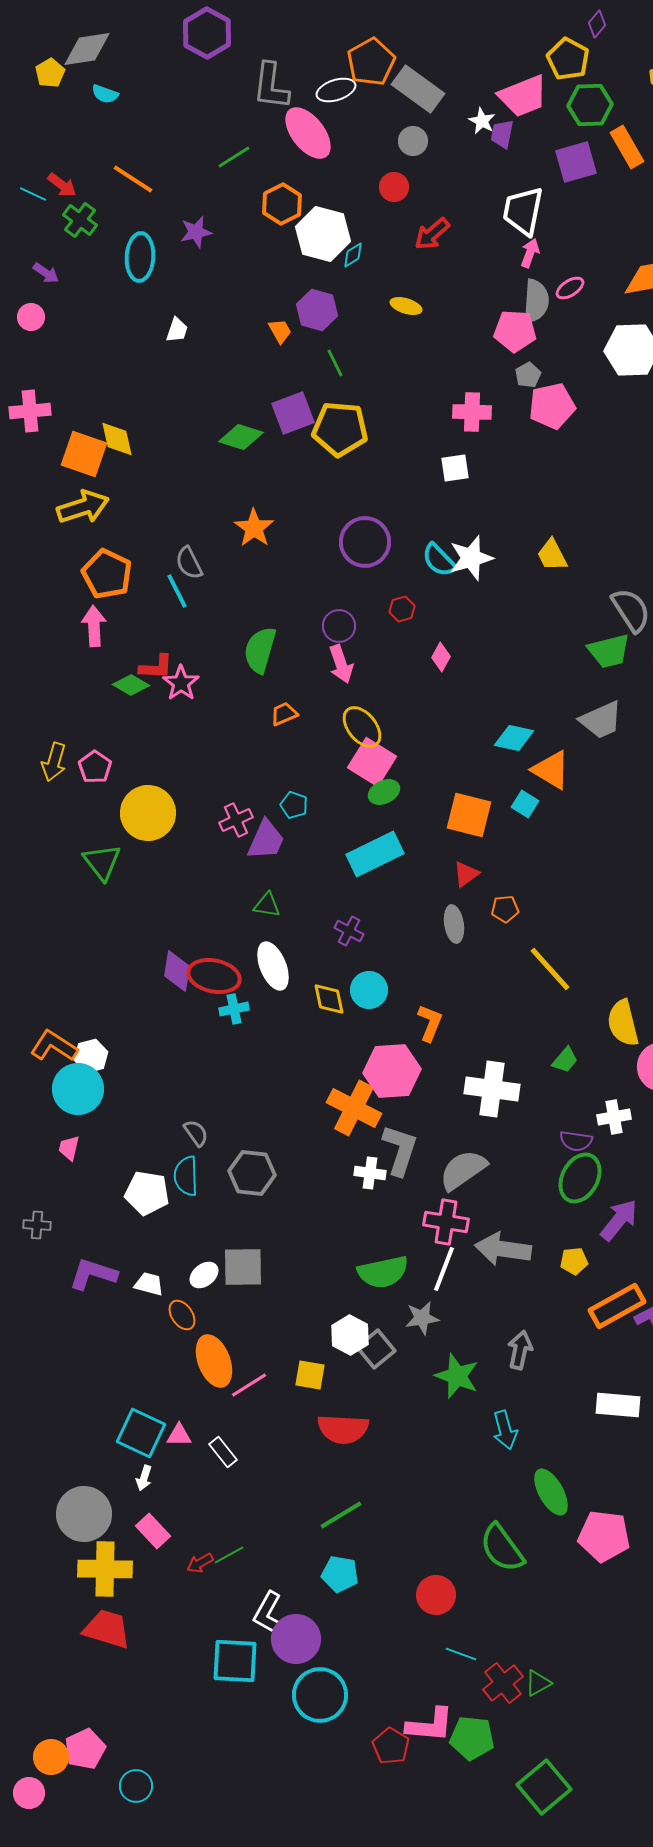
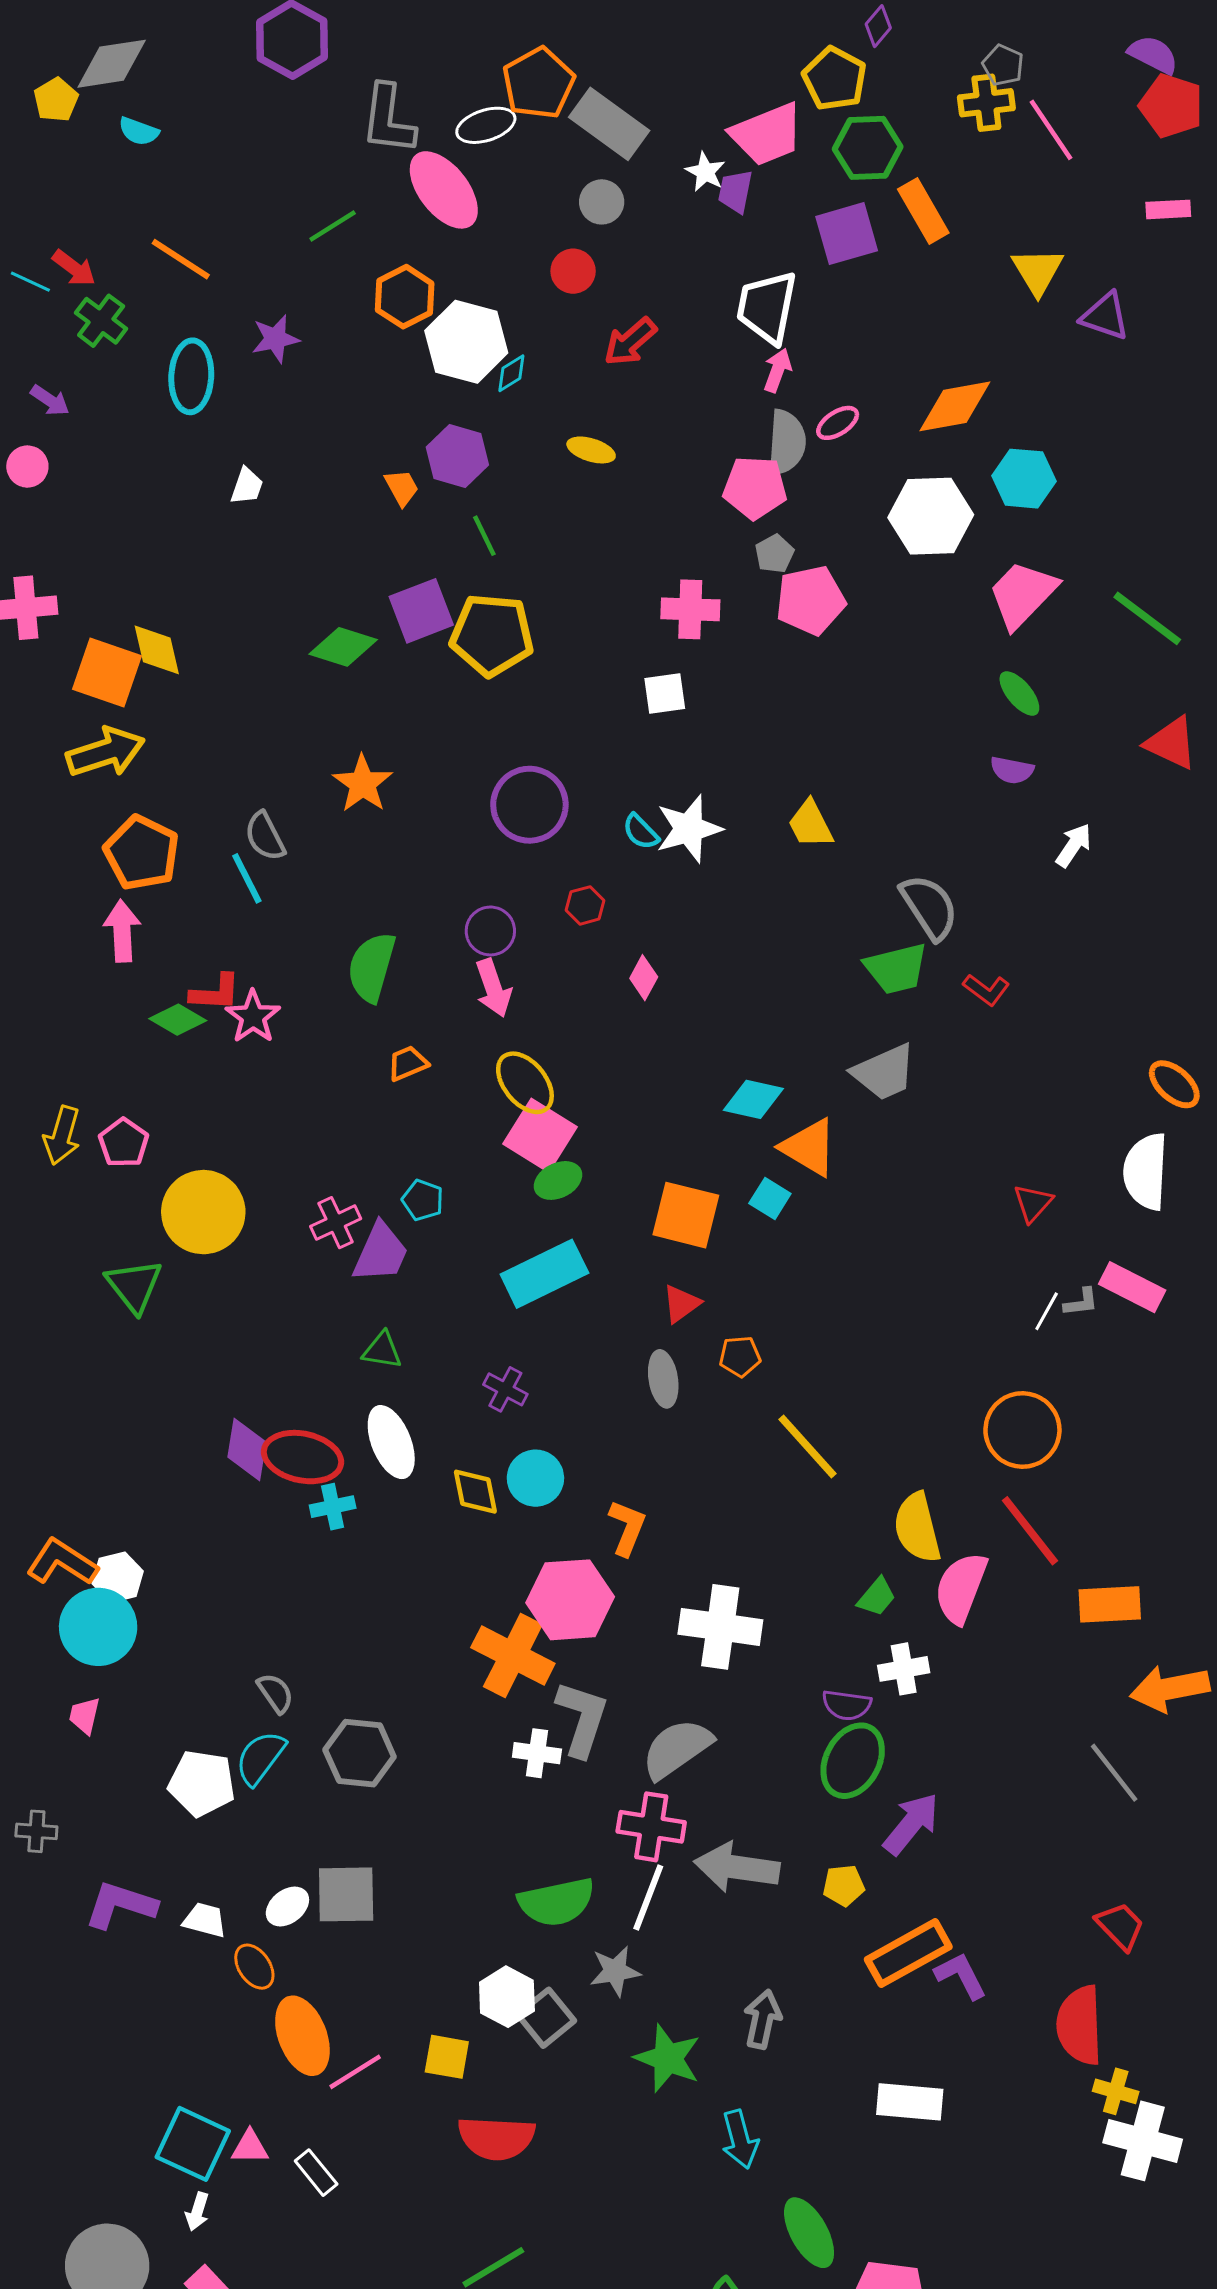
cyan semicircle: (439, 560) -> (641, 832), size x0.7
green trapezoid: (565, 1060) -> (877, 1597), moved
cyan semicircle: (186, 1176) -> (260, 1758), turned 39

